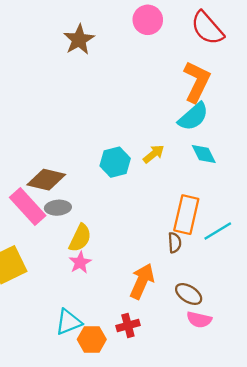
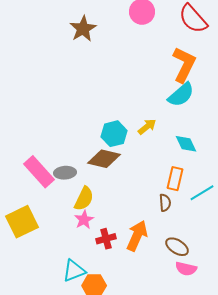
cyan diamond: (204, 154) -> (186, 144), moved
brown diamond: (46, 180) -> (104, 159), moved
orange rectangle: (186, 215) -> (175, 179), size x0.7
red cross: (128, 325) -> (106, 239), moved

